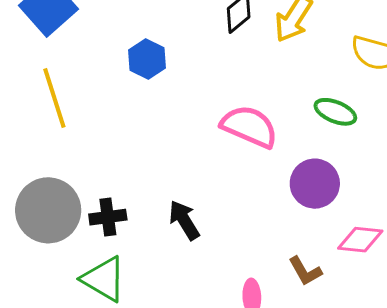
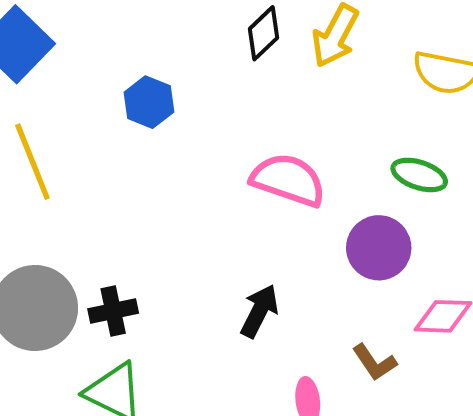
green ellipse: (335, 112) -> (419, 175), moved
black arrow: (184, 220) -> (259, 311), moved, turned 63

